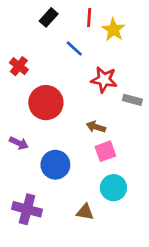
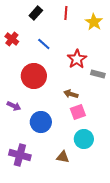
yellow star: (113, 30) -> (94, 22), moved
blue line: (74, 49) -> (44, 44), moved
red cross: (19, 66) -> (12, 39), moved
red star: (104, 80) -> (77, 59), turned 30

